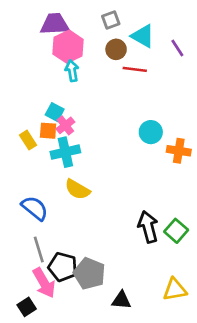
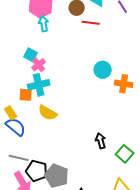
orange square: (48, 131) -> (26, 95), moved
yellow rectangle: (28, 140) -> (11, 113), moved
black arrow: (148, 227) -> (101, 141), size x0.7
green square: (176, 231) -> (125, 154), moved
gray line: (39, 249) -> (19, 158), turned -60

